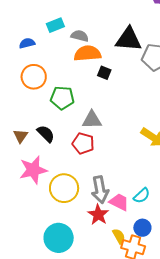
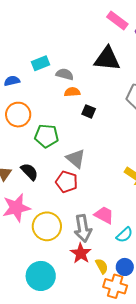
black triangle: (129, 39) -> (107, 59), moved
orange semicircle: (87, 53) -> (72, 92), size x0.6
gray triangle: (92, 120) -> (76, 159), turned 40
pink trapezoid: (119, 202) -> (104, 215), moved
yellow semicircle: (119, 236) -> (102, 266), moved

